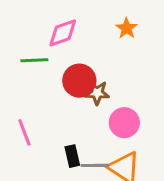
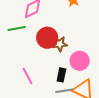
pink line: (24, 132) -> (27, 76), moved
black rectangle: (72, 156) -> (61, 75), moved, turned 32

